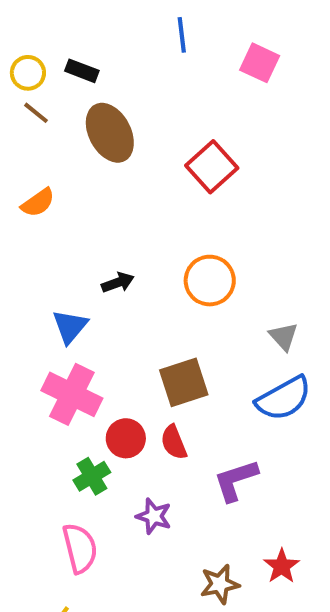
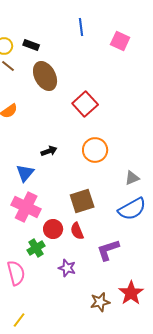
red square: (212, 167) -> (85, 104), moved
gray triangle: (284, 336) -> (132, 178), turned 49
pink semicircle: (80, 548) -> (16, 273), moved
red star: (282, 566) -> (131, 293), size x1.4

